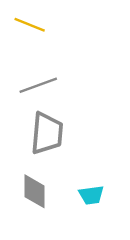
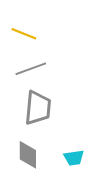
yellow line: (30, 25) -> (24, 34), moved

